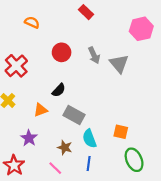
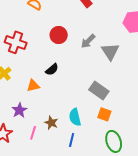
gray arrow: (94, 55) -> (88, 41), turned 63
red cross: (16, 66) -> (16, 42), turned -35
gray rectangle: (74, 115) -> (99, 91), moved
pink line: (55, 168) -> (33, 133), moved, turned 56

